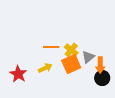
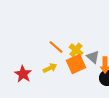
orange line: (51, 47) -> (56, 47), turned 42
gray triangle: (88, 57) -> (93, 57), turned -40

